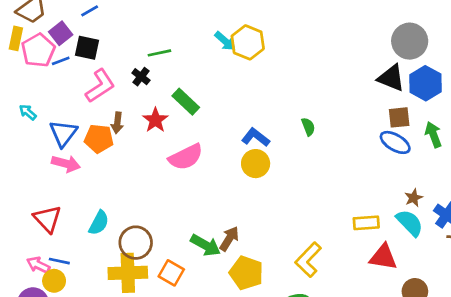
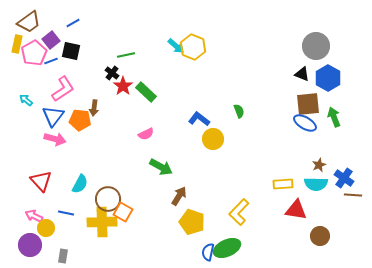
black triangle: (391, 78) -> (302, 74), size x0.7
pink L-shape: (100, 86) -> (63, 89), moved
brown square: (399, 117) -> (308, 104), size x1.4
red star: (155, 120) -> (123, 86), moved
pink semicircle: (186, 157) -> (146, 134), size x0.6
yellow circle: (256, 164) -> (213, 139), moved
cyan semicircle: (410, 223) -> (316, 184), turned 135
green arrow: (206, 245) -> (161, 167), moved
blue line: (59, 261) -> (66, 213), moved
orange square: (171, 273) -> (123, 212), moved

